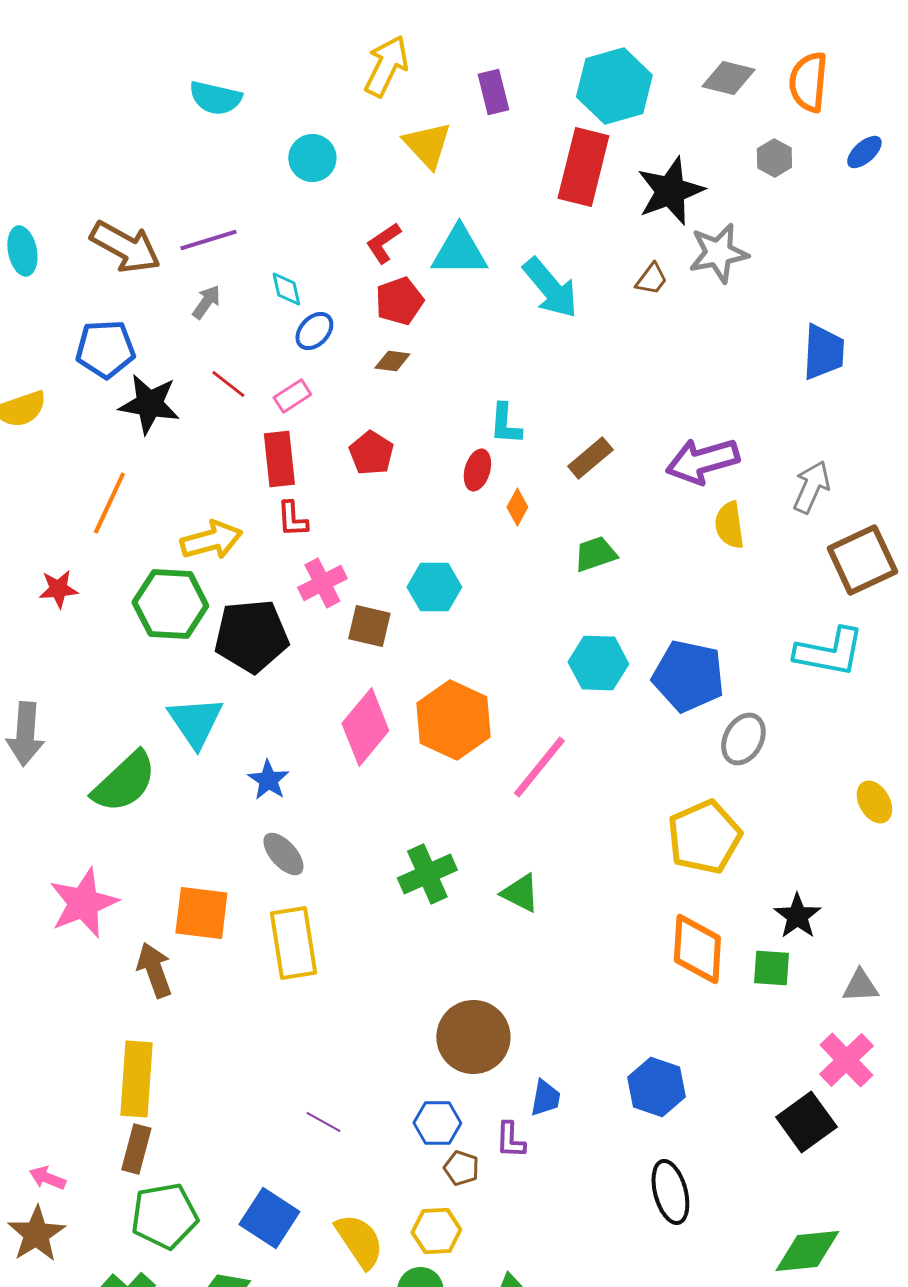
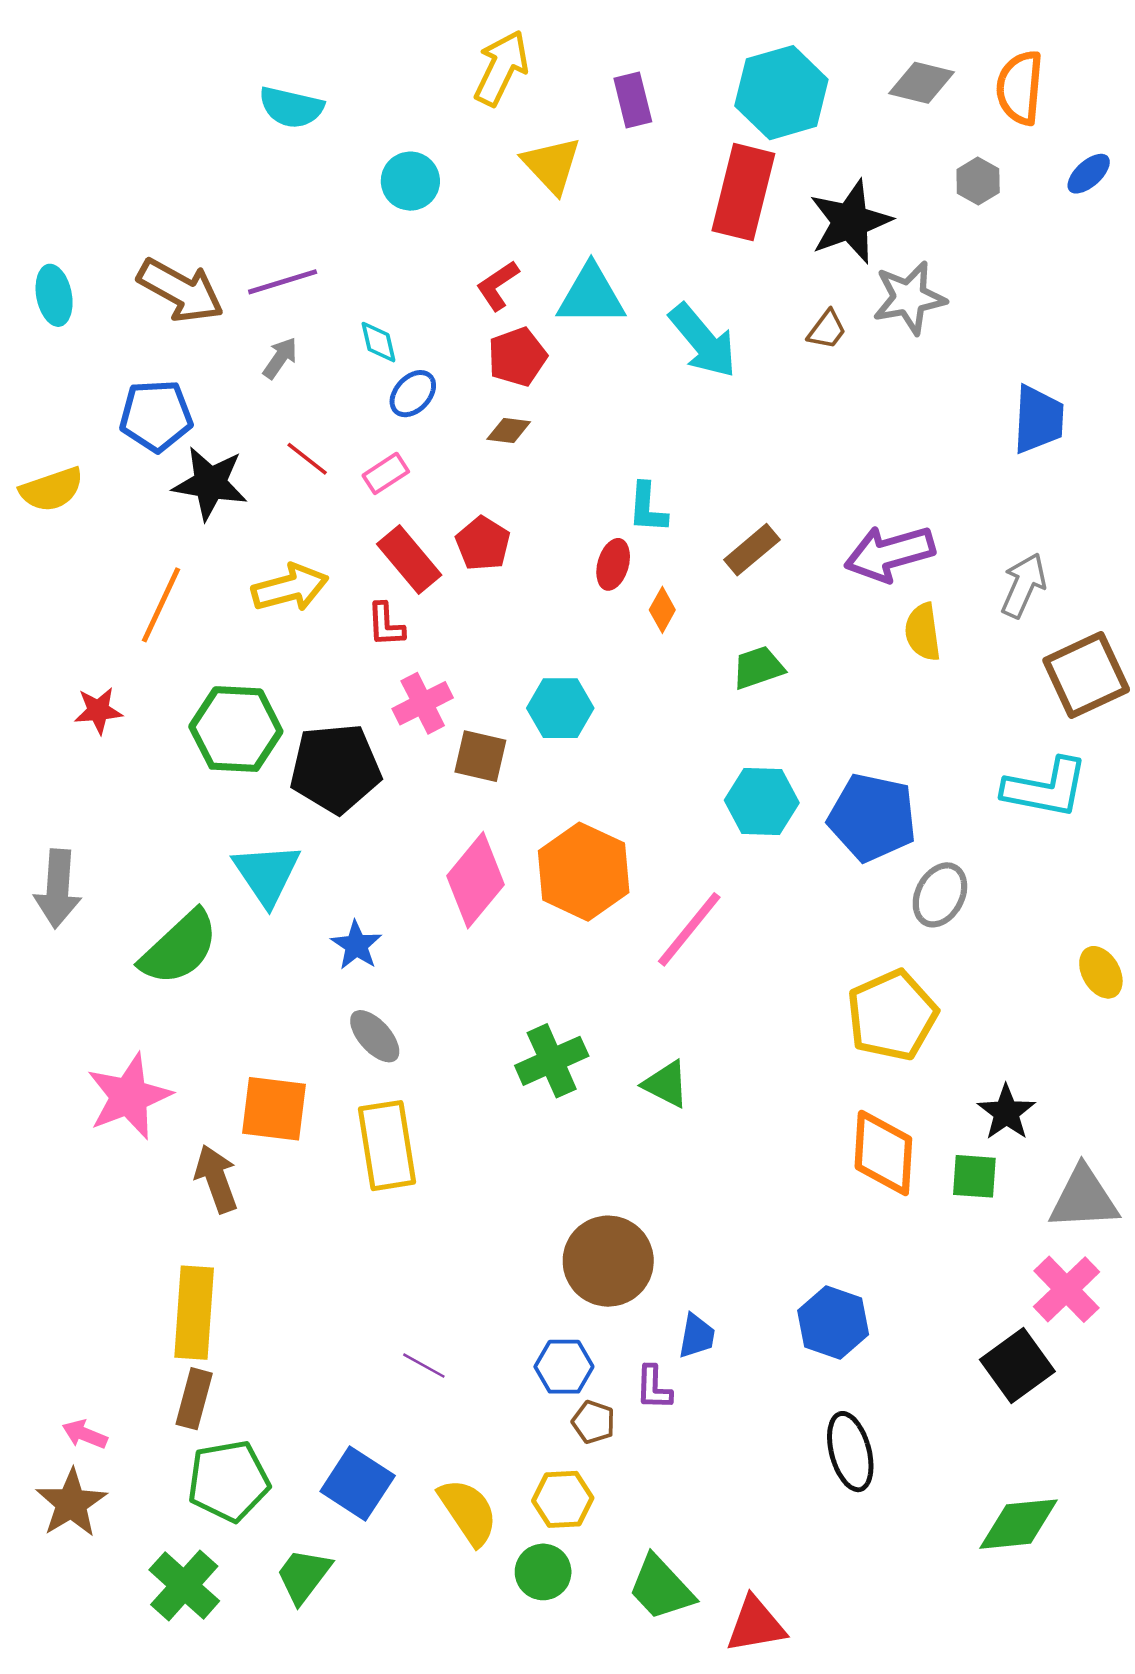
red rectangle: (279, 459) -> (409, 559), moved, turned -34
yellow arrow: (211, 540) -> (290, 588), moved
gray triangle: (860, 986) -> (1084, 1198), size x1.6

